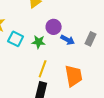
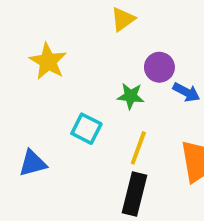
cyan square: (16, 39) -> (86, 129), moved

